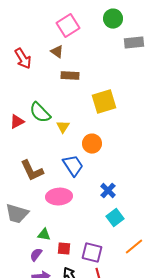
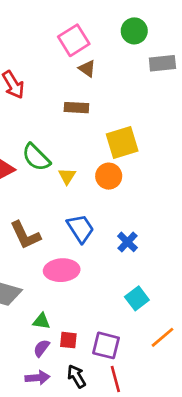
brown triangle: (57, 52) -> (87, 69), moved
orange circle: (92, 144) -> (109, 176), moved
blue cross: (108, 191) -> (128, 242), moved
purple semicircle: (36, 255) -> (41, 348), moved

